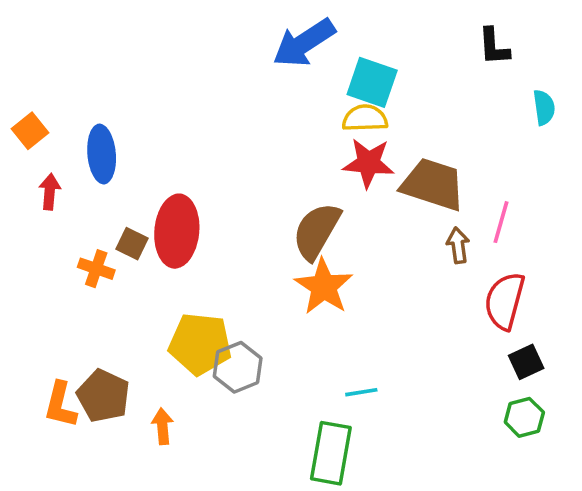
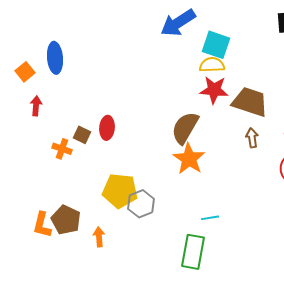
blue ellipse: (102, 154) -> (55, 58), moved
red ellipse: (177, 231) -> (107, 128), size x0.6
brown arrow: (458, 245) -> (252, 138), moved

